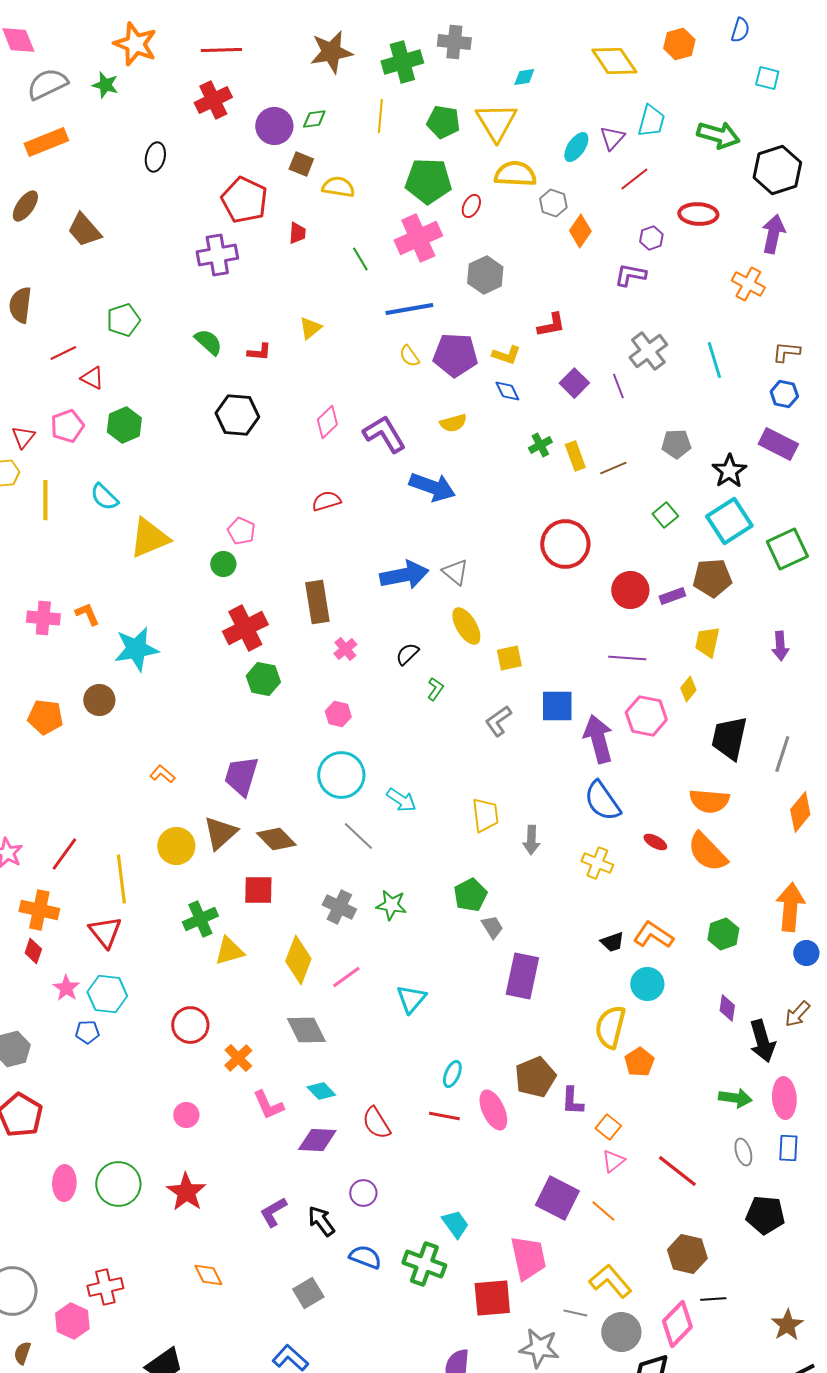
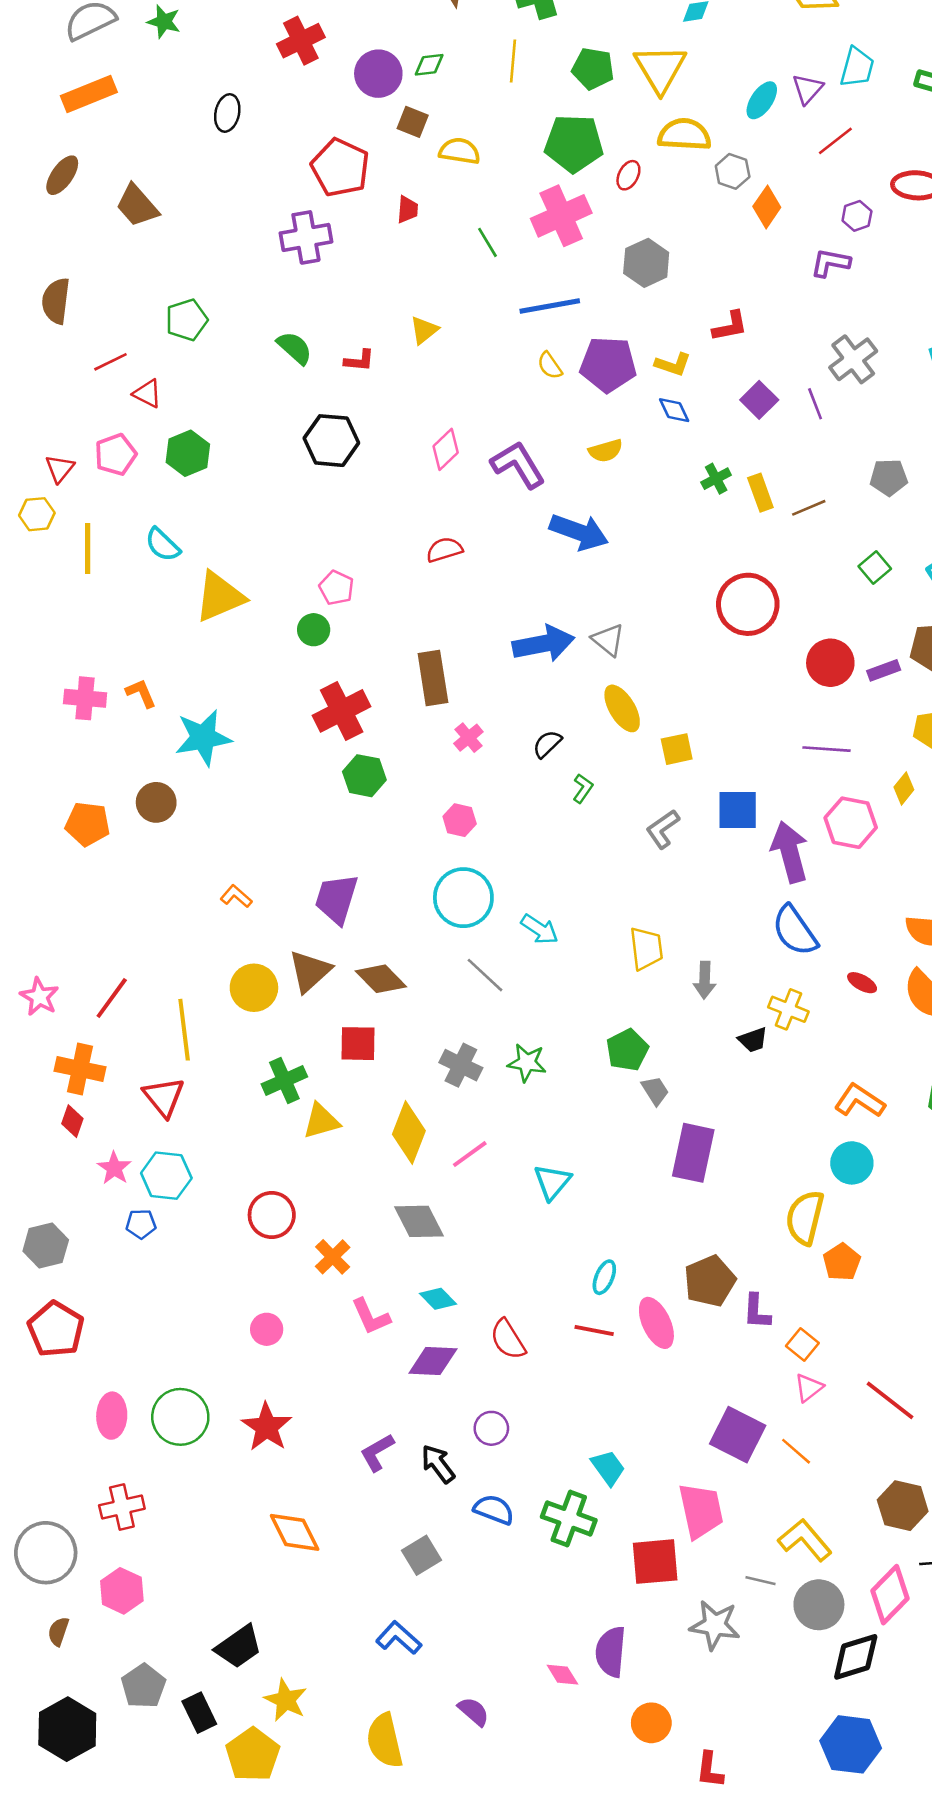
black trapezoid: (612, 942) -> (753, 1040), moved
orange diamond: (208, 1275) -> (295, 1532), size x1.4
red cross: (105, 1287) -> (122, 1507), moved

